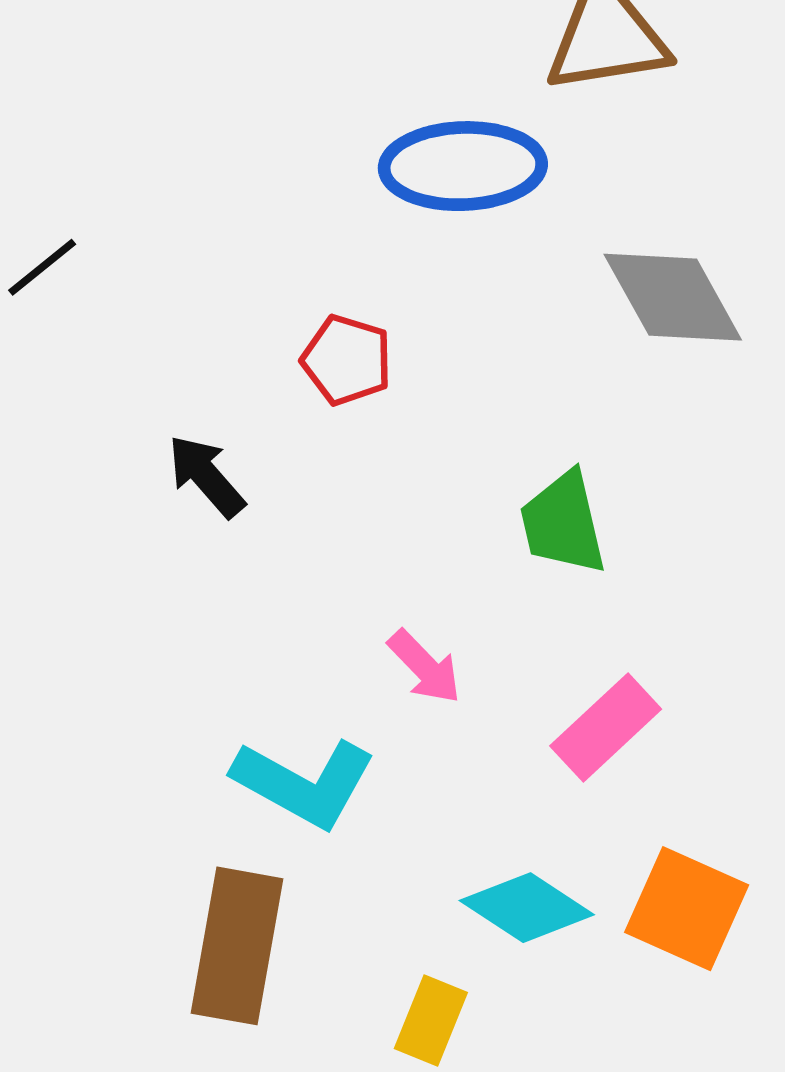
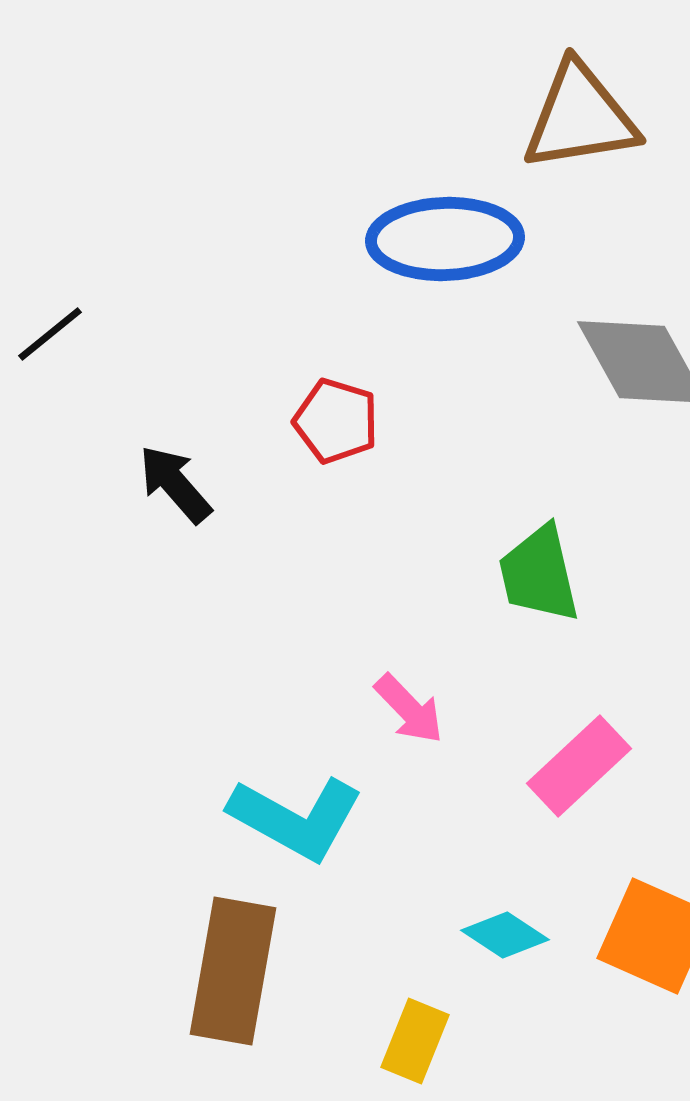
black arrow: (206, 476) -> (175, 484), moved
cyan diamond: (527, 908) -> (505, 935), size x0.7

